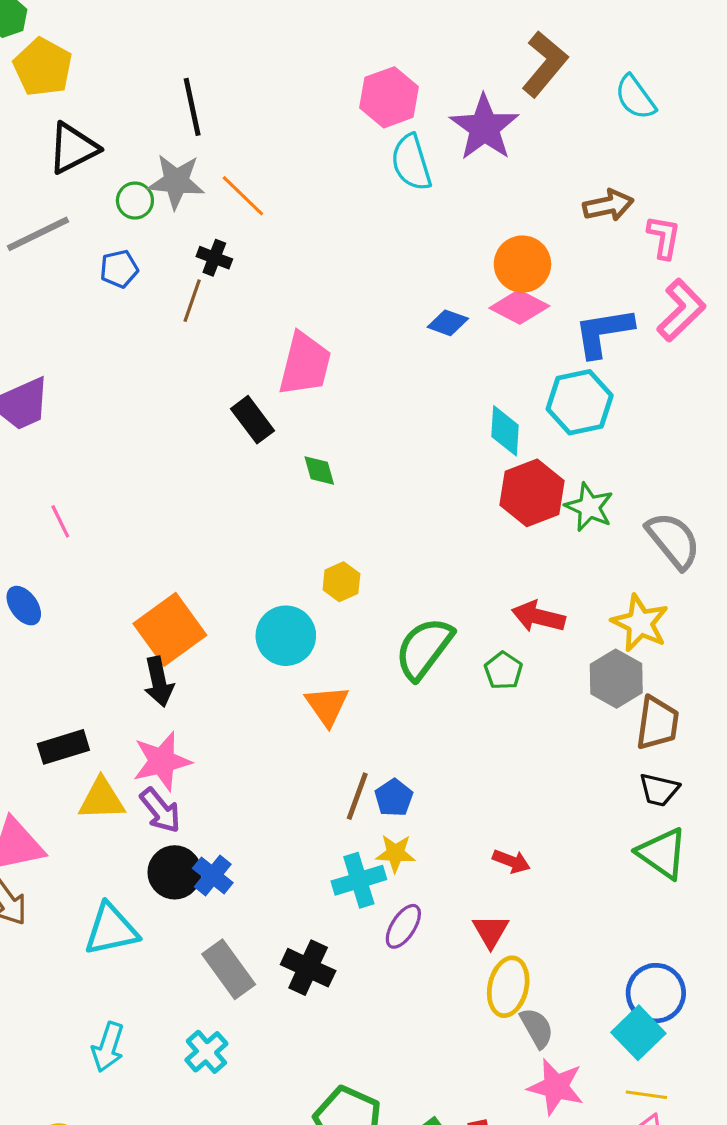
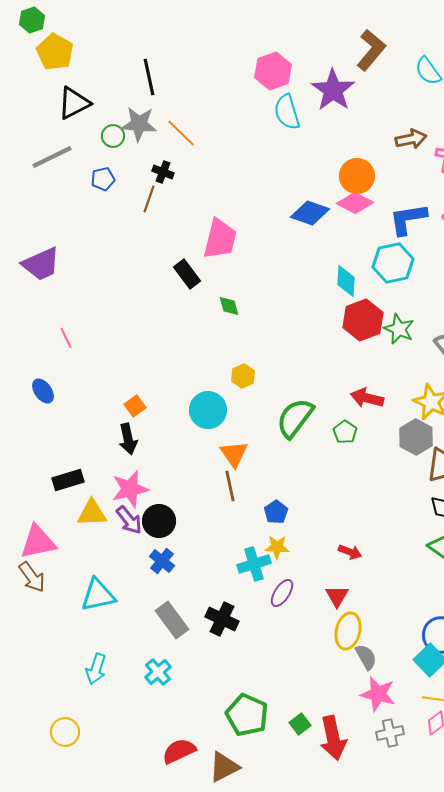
blue diamond: (448, 323) -> (310, 213), size x1.5
orange square: (170, 629) -> (135, 406), size x0.5
brown line: (357, 796) -> (230, 486), moved, turned -32
black circle: (175, 872) -> (159, 521), moved

